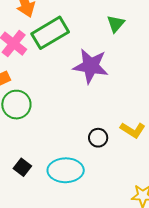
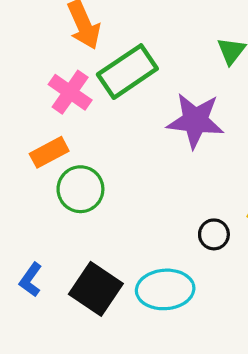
black square: (22, 167) -> (96, 289), size x1.8

